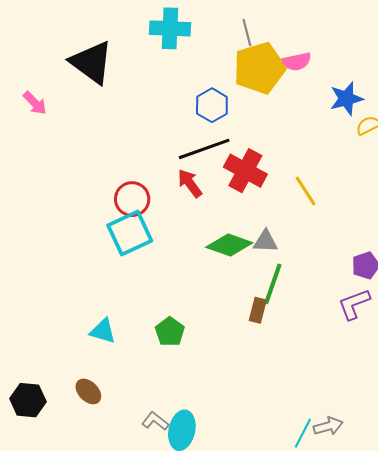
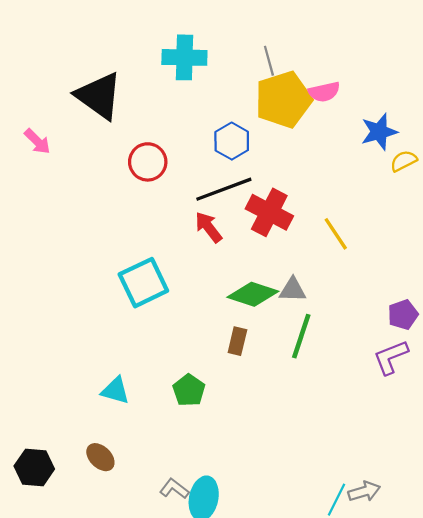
red circle: (132, 199) -> (148, 162), moved
brown rectangle: (258, 310) -> (237, 341), moved

